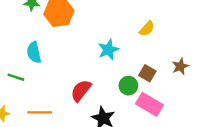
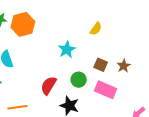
brown star: (180, 66) -> (124, 66), moved
green circle: (128, 86) -> (79, 80), moved

